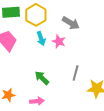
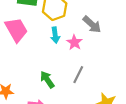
gray line: (76, 73) -> (78, 75), moved

